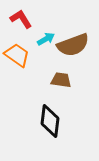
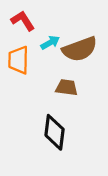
orange trapezoid: (17, 55) -> (18, 60), turned -124

